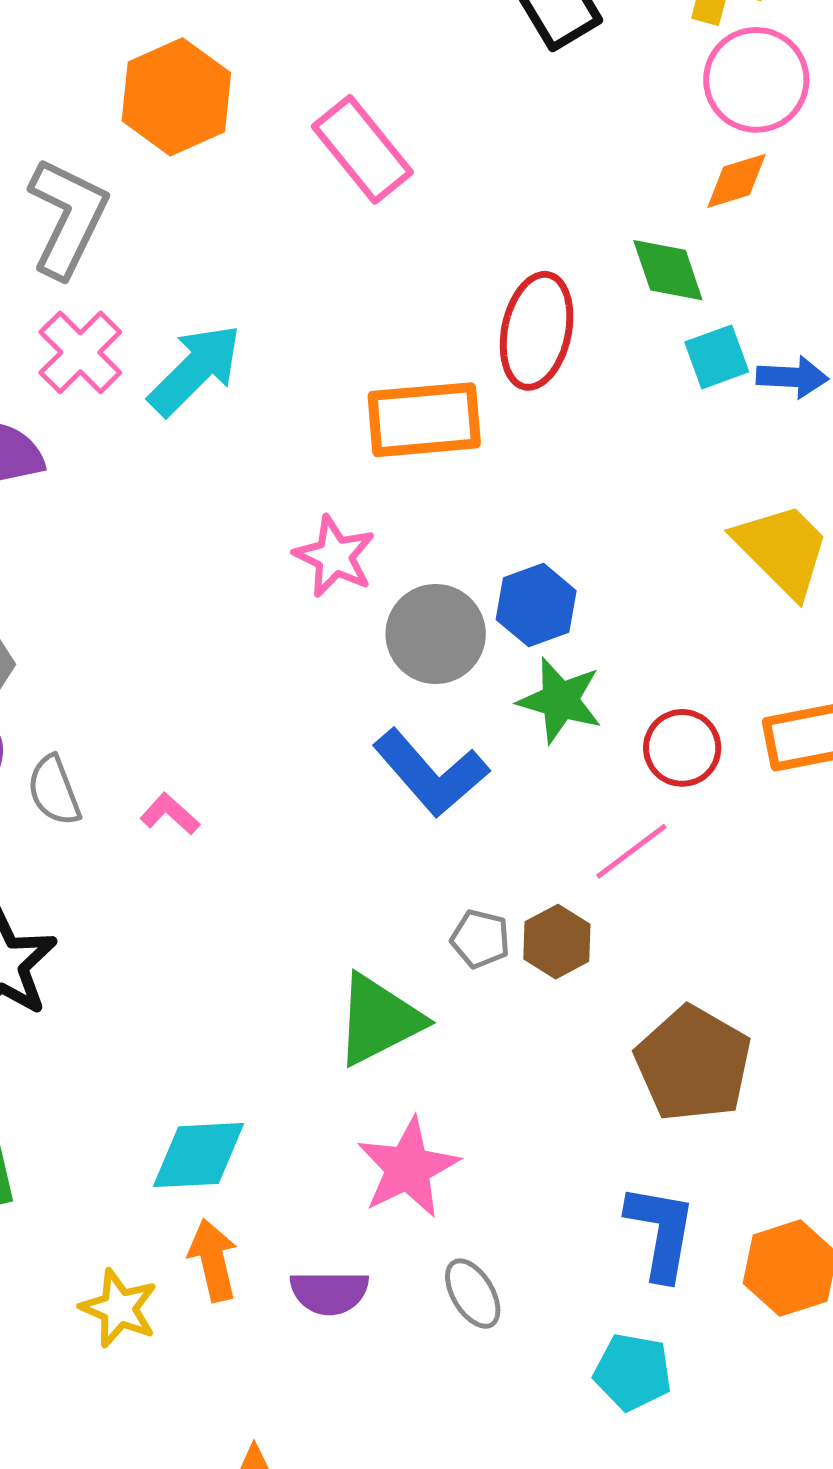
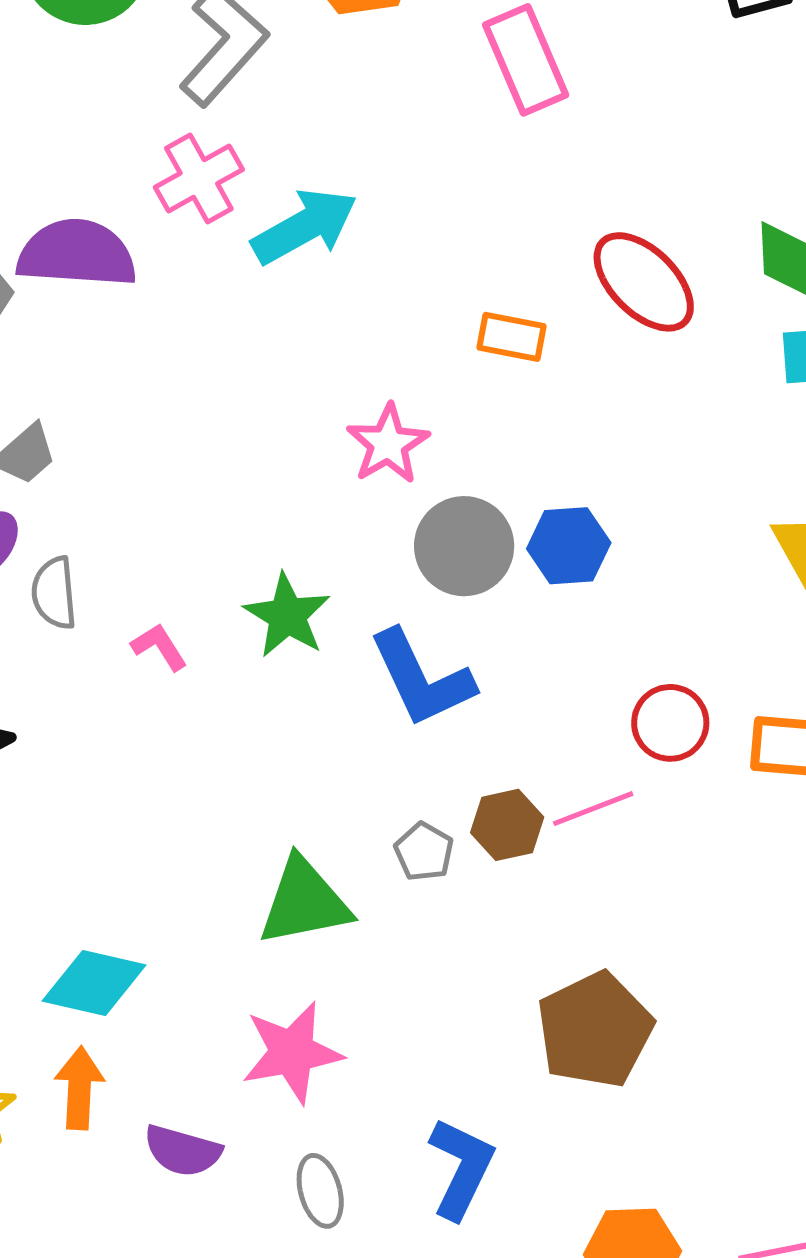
red ellipse: (537, 331) -> (644, 282), turned -73
orange rectangle: (424, 420) -> (511, 337), size x0.6
green star: (560, 700) -> (287, 616), moved
brown hexagon: (557, 942) -> (507, 825), moved
blue L-shape: (661, 1232) -> (461, 1168), moved

